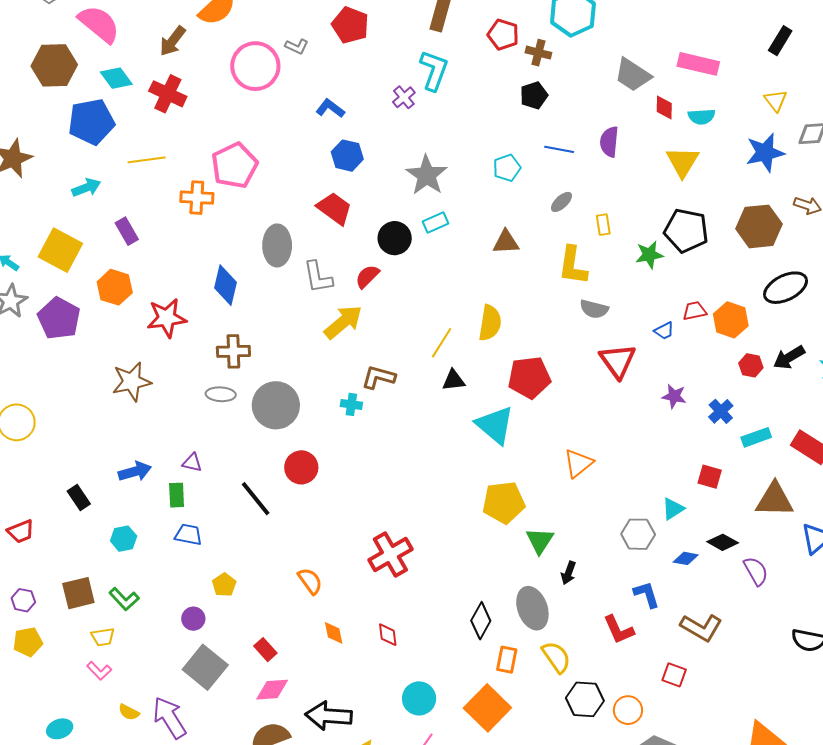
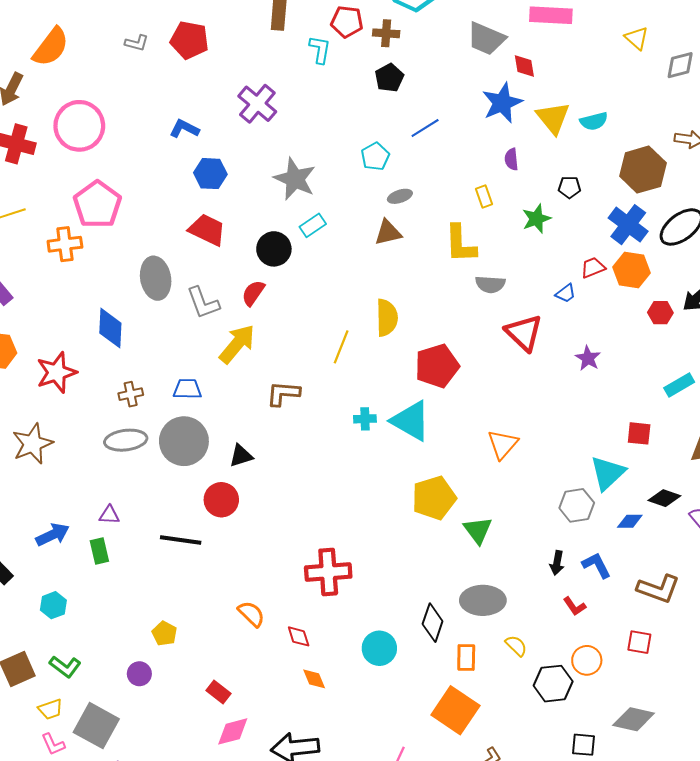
gray L-shape: (297, 46) -> (137, 43), moved
pink circle: (255, 66) -> (79, 126), moved
cyan L-shape: (434, 70) -> (320, 49), moved, size x0.7
purple cross: (404, 97) -> (257, 104), size x1.6
cyan semicircle: (702, 117) -> (594, 121), moved
purple semicircle: (609, 142) -> (511, 159), moved, size x0.7
blue line: (559, 149) -> (425, 128), turned -32
blue star: (765, 153) -> (502, 103), moved
gray ellipse: (561, 202) -> (400, 196), moved, turned 35
black pentagon: (686, 231) -> (569, 187), size x0.5
brown cross: (233, 351) -> (131, 394), size x0.7
black triangle: (454, 380) -> (241, 456), moved
gray ellipse: (221, 394) -> (126, 440), size x1.4
purple star: (674, 396) -> (588, 358), turned 30
cyan cross: (351, 404) -> (365, 419), moved
blue cross: (721, 411) -> (628, 225), moved, size x1.5
black line: (256, 499) -> (181, 540), turned -33
cyan triangle: (673, 509) -> (608, 473), size x1.5
blue trapezoid: (188, 535) -> (187, 389), moved
red cross: (390, 555) -> (328, 572), turned 36
black arrow: (568, 573) -> (557, 563), moved
gray ellipse: (532, 608) -> (483, 600), turned -60
red L-shape: (619, 630) -> (575, 606), size x0.7
orange diamond: (334, 633) -> (314, 679), moved
red diamond: (388, 635) -> (299, 636), moved
yellow semicircle: (556, 657) -> (516, 646), size x0.7
gray square: (205, 667) -> (96, 726), moved
pink L-shape: (99, 671) -> (53, 744), turned 30
cyan circle: (419, 698) -> (379, 648), moved
orange circle: (628, 710) -> (587, 660), moved

